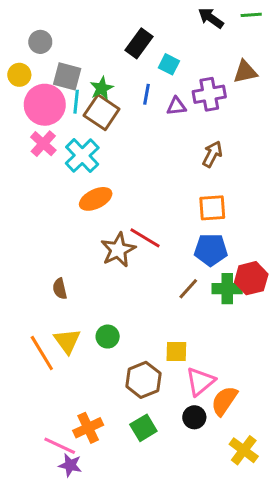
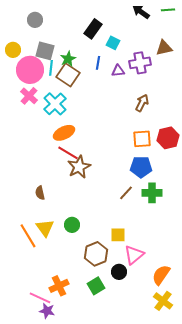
gray circle: (40, 42) -> (35, 20), moved
red line: (145, 238) -> (68, 153), moved
red hexagon: (251, 278) -> (168, 138), moved
orange semicircle: (224, 401) -> (161, 275), moved
black circle: (194, 417) -> (119, 272), moved

